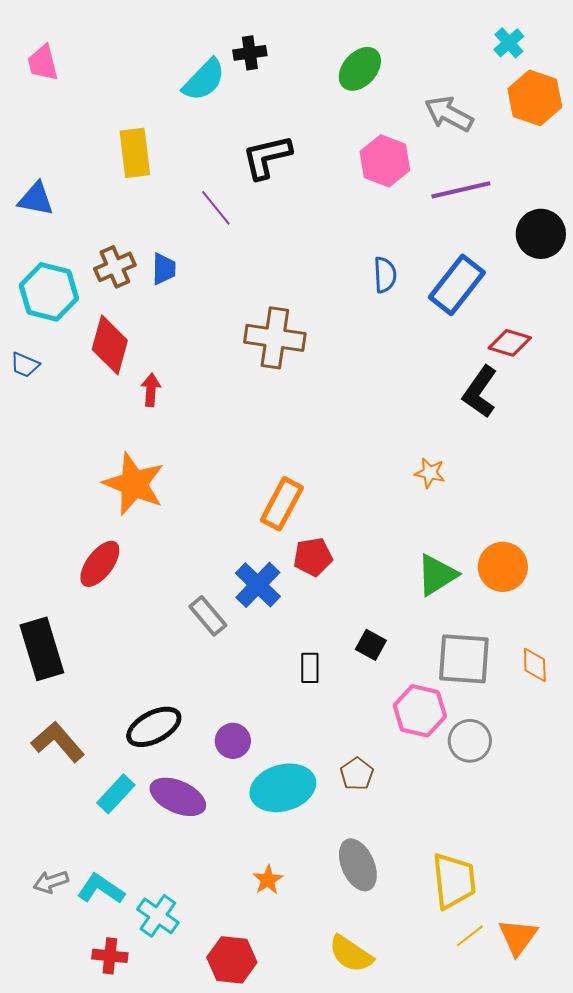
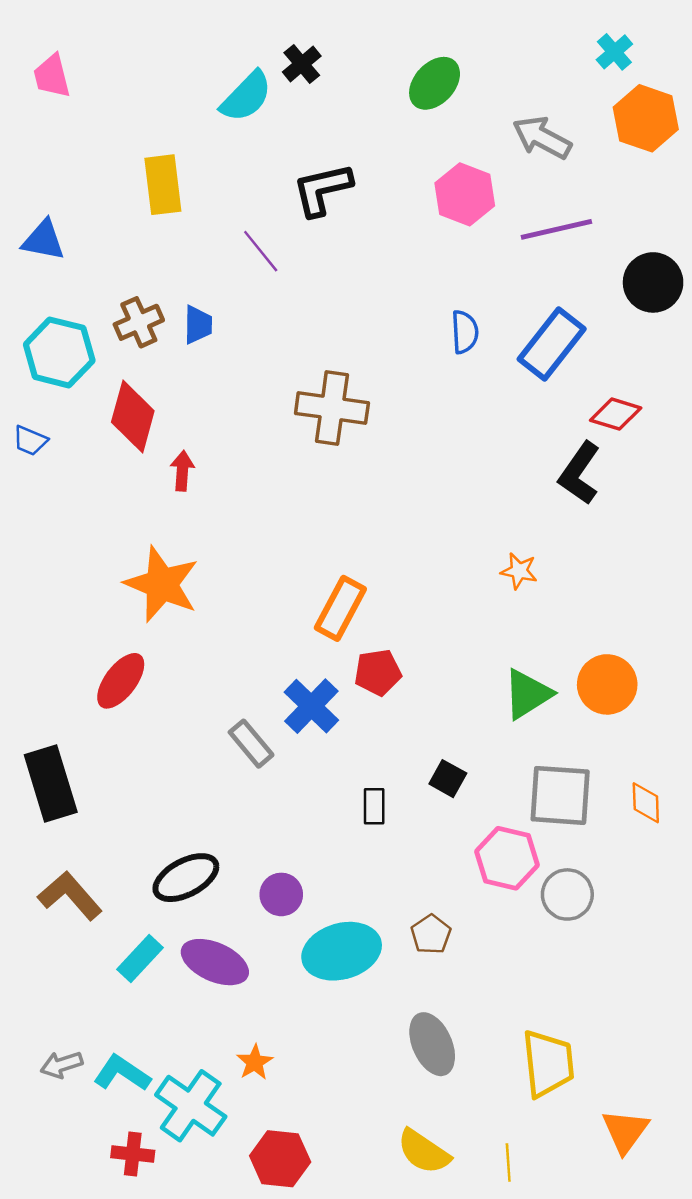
black cross: (250, 53) -> (302, 64), turned -32
orange star: (268, 880) -> (255, 1062), moved
cyan cross: (158, 916) -> (191, 1106), size x1.4
yellow line: (470, 936) -> (508, 1162), moved, turned -56

